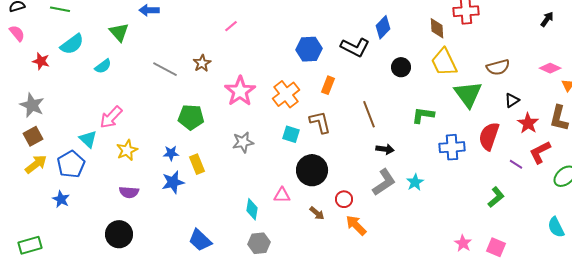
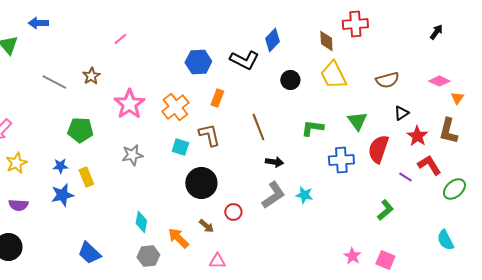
green triangle: (468, 94) -> (357, 121), moved, size x0.7
red L-shape: (540, 152) -> (429, 165), turned 85
cyan star: (415, 182) -> (304, 195), turned -30
pink triangle: (282, 195) -> (217, 261), moved
orange arrow: (356, 225) -> (178, 238), moved

